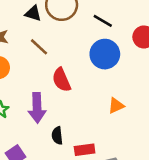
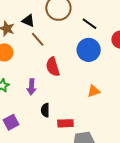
black triangle: (33, 13) -> (28, 21), moved
purple arrow: (37, 108) -> (32, 87), size x0.7

